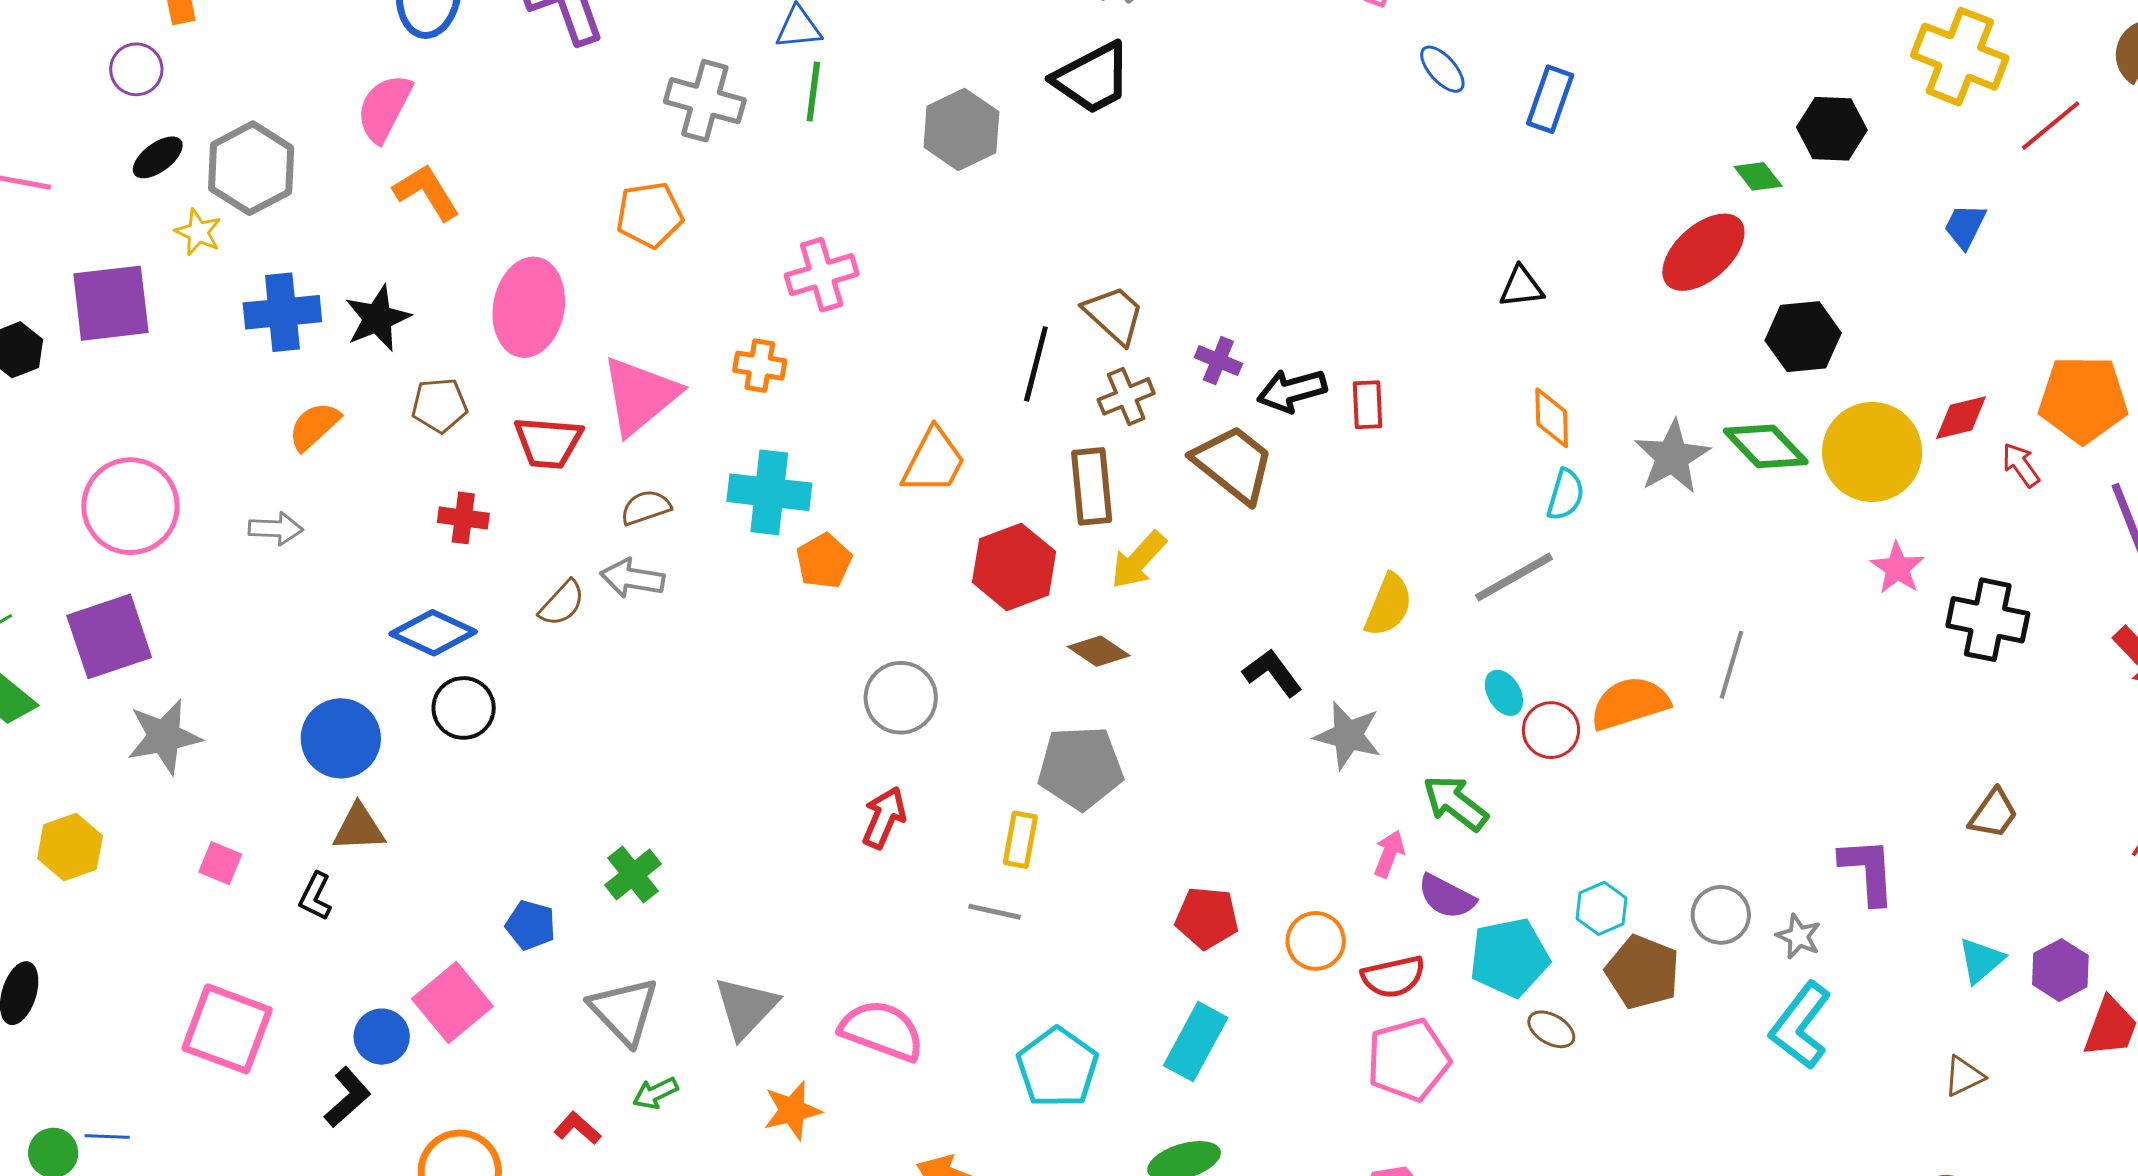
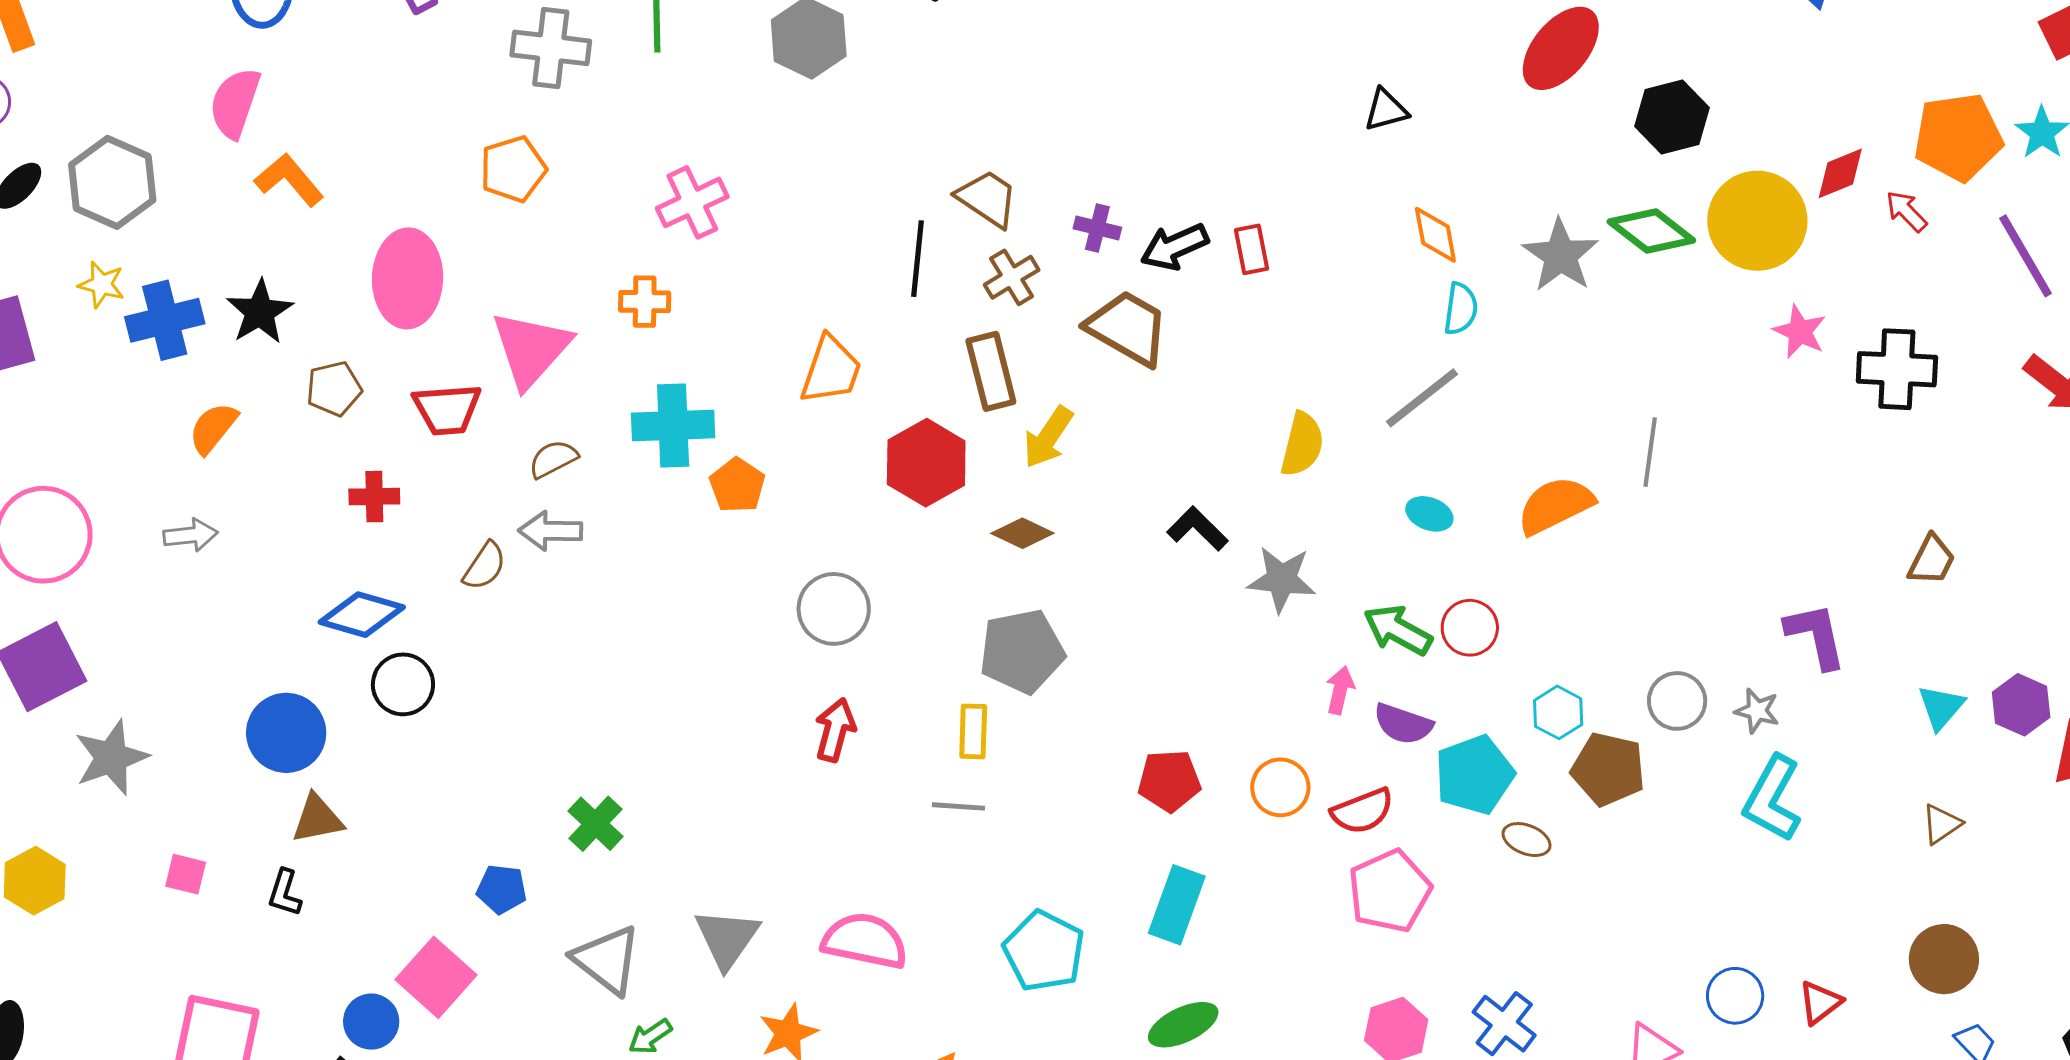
yellow star: (198, 232) -> (102, 284), moved
cyan ellipse: (1504, 693) -> (1429, 514), turned -30
red circle: (1551, 730) -> (1470, 628), moved

